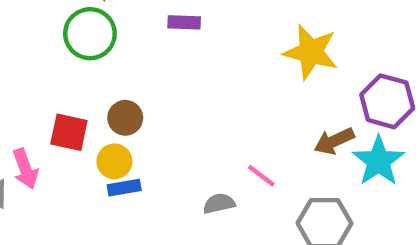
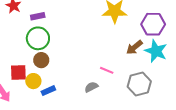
purple rectangle: (184, 22) -> (38, 16), moved
green circle: (90, 34) -> (38, 38), moved
yellow circle: (114, 161) -> (33, 81), moved

